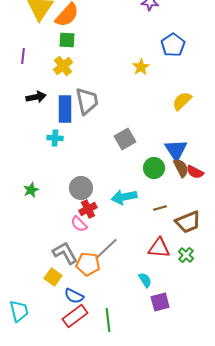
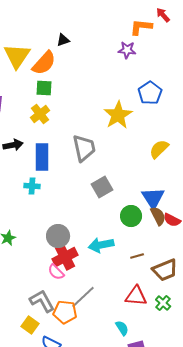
yellow star: (141, 67) -> (118, 115), size x1.6
gray trapezoid: (87, 101) -> (84, 148), moved
red cross: (88, 209) -> (65, 257), size x1.4

